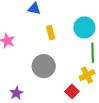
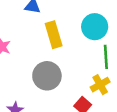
yellow rectangle: (51, 33) -> (54, 35), size x1.5

